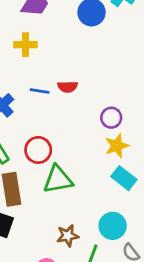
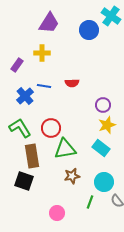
blue line: (40, 91) -> (44, 86), moved
cyan rectangle: (124, 178) -> (101, 148), moved
brown star: (68, 236) -> (72, 176), moved

